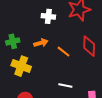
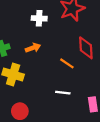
orange line: (63, 52) -> (67, 63), moved

